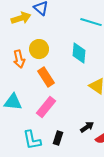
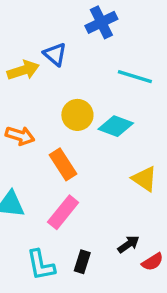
yellow circle: (39, 49) -> (77, 115), moved
cyan diamond: (79, 53) -> (116, 126), turned -75
orange arrow: (19, 59) -> (20, 136), turned -60

